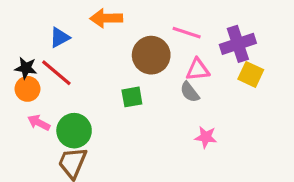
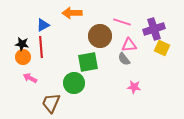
red line: (56, 73) -> (41, 47), turned 45
green square: (132, 97) -> (88, 62), size x1.5
green circle: (74, 131) -> (74, 83), moved

